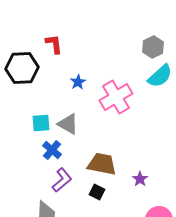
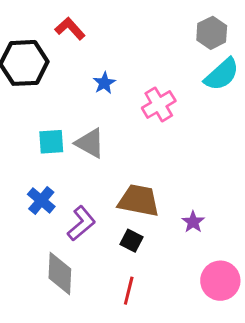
red L-shape: (54, 44) -> (70, 29), turned -35
pink cross: (116, 97) -> (159, 104), size x0.7
blue cross: (52, 150) -> (41, 200), moved

